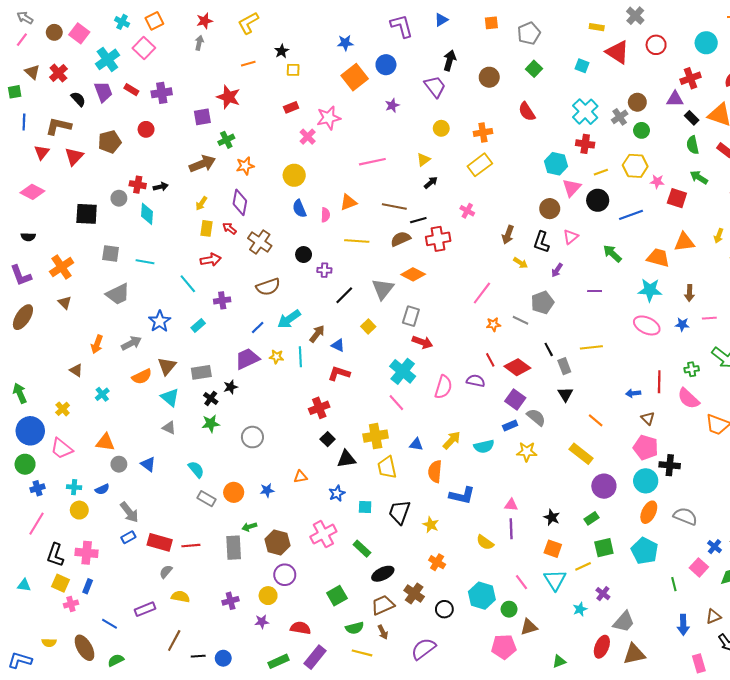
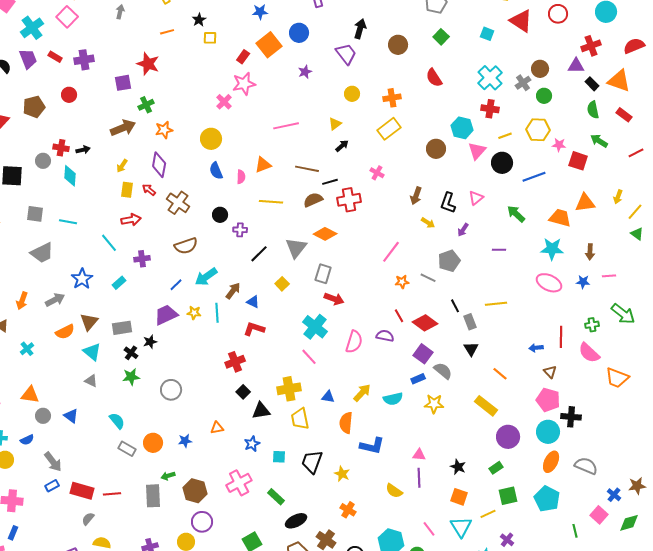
red rectangle: (291, 107) -> (243, 57), moved, turned -32
brown circle: (550, 209) -> (436, 149), moved

